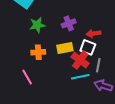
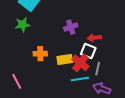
green star: (37, 25) -> (22, 25), moved
yellow rectangle: (65, 48) -> (65, 59), moved
pink line: (27, 77) -> (17, 81), moved

